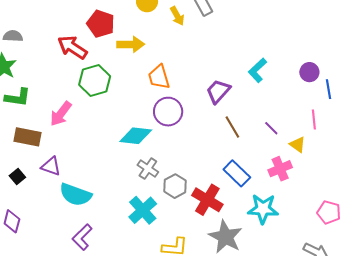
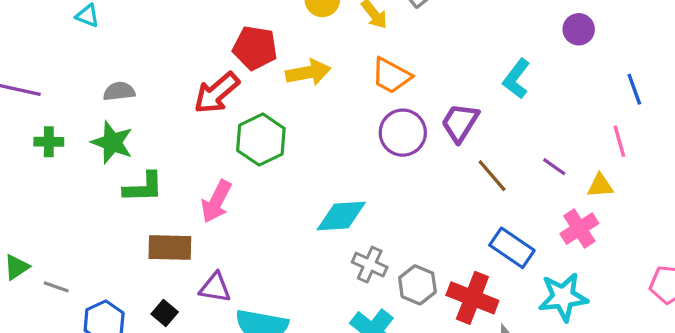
red arrow: (72, 47) -> (217, 93), turned -64
purple circle: (309, 72) -> (579, 29), moved
orange trapezoid: (159, 77) -> (391, 76), moved, turned -36
purple circle: (168, 112) -> (403, 133), moved
yellow triangle: (297, 145) -> (600, 186), turned -30

